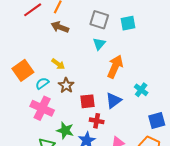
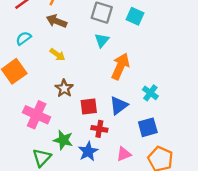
cyan square: (128, 23) -> (135, 16), turned 35
yellow arrow: (58, 64) -> (57, 55), moved
cyan semicircle: (42, 83) -> (24, 38), moved
blue square: (157, 121) -> (148, 127), moved

